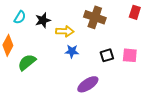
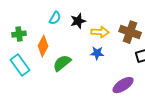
brown cross: (95, 17) -> (130, 32), moved
blue star: (72, 51) -> (97, 53), moved

